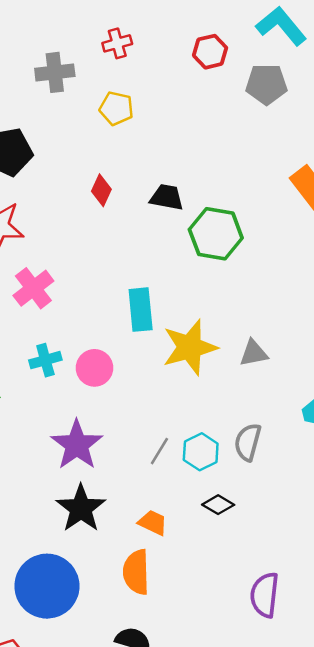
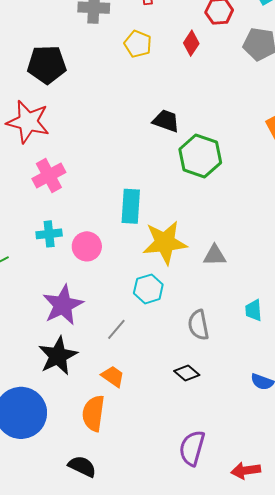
red diamond: (101, 190) -> (191, 43), moved
gray semicircle: (248, 442) -> (198, 325), turned -36
gray line: (159, 451) -> (116, 329), moved
cyan hexagon: (201, 452) -> (148, 289), moved
black diamond: (218, 505) -> (187, 373), moved

